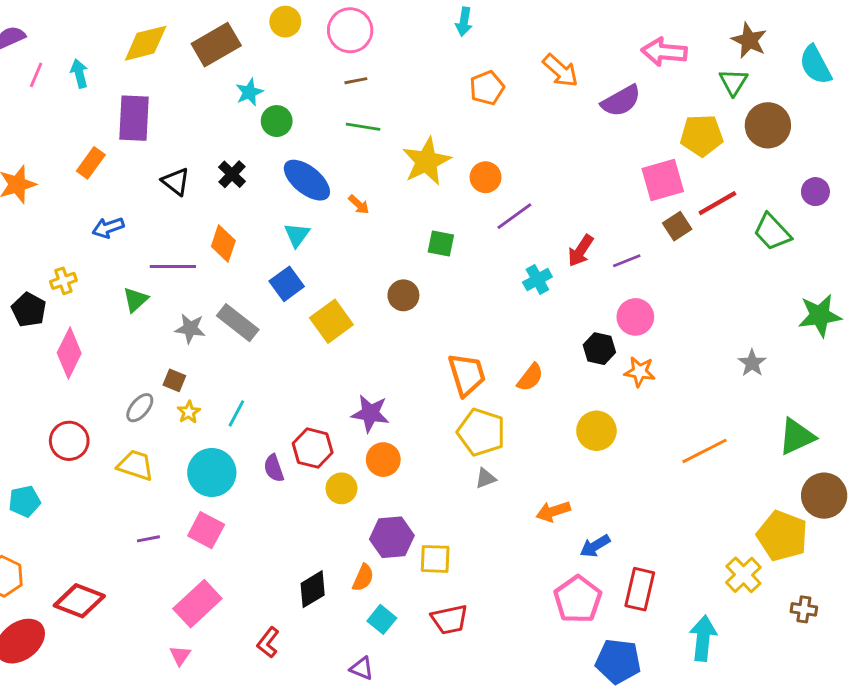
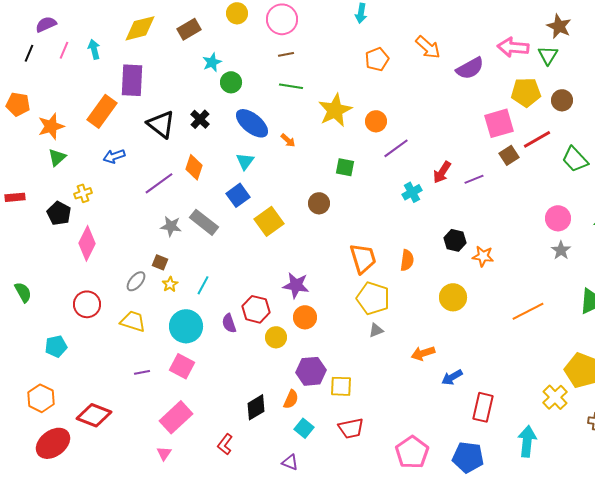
brown rectangle: (216, 45) -> (189, 29), size x0.7
pink arrow: (664, 52) -> (513, 47), moved
brown circle: (768, 125) -> (562, 100), moved, size x0.7
orange rectangle: (91, 163) -> (102, 111), size x1.5
black triangle: (176, 182) -> (161, 124), size x1.4
purple line: (173, 267) -> (159, 183), turned -36
green triangle: (135, 300) -> (57, 157), moved
pink circle: (635, 317) -> (558, 218), moved
orange semicircle: (530, 377) -> (407, 260), turned -30
pink pentagon: (578, 599) -> (412, 452), moved

